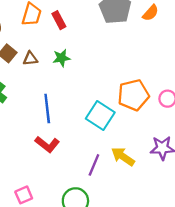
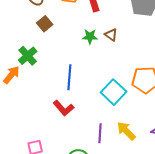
brown triangle: (30, 59) -> (111, 35), moved, turned 32
purple line: (94, 165) -> (100, 133), turned -30

